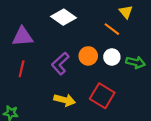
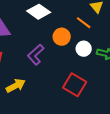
orange circle: (88, 56) -> (62, 37), moved
yellow arrow: (65, 100) -> (16, 86), moved, turned -42

